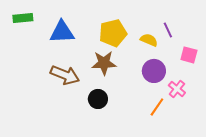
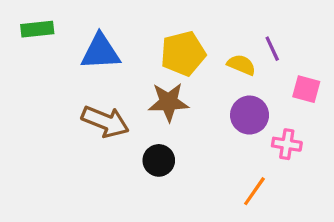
pink cross: (177, 89) -> (287, 144), turned -30
orange line: (157, 107) -> (254, 191), moved

